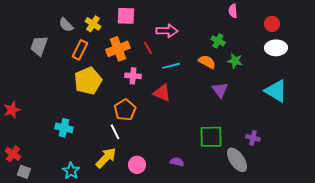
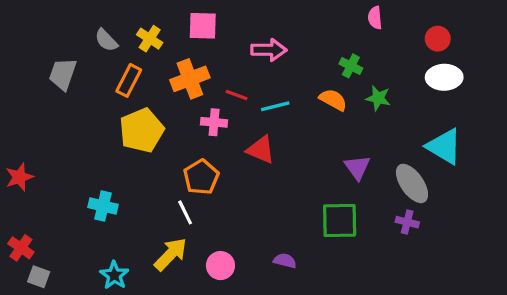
red line: (148, 48) -> (237, 95), moved, turned -40
purple triangle: (220, 90) -> (357, 167), moved
gray ellipse: (237, 160) -> (412, 183), moved

